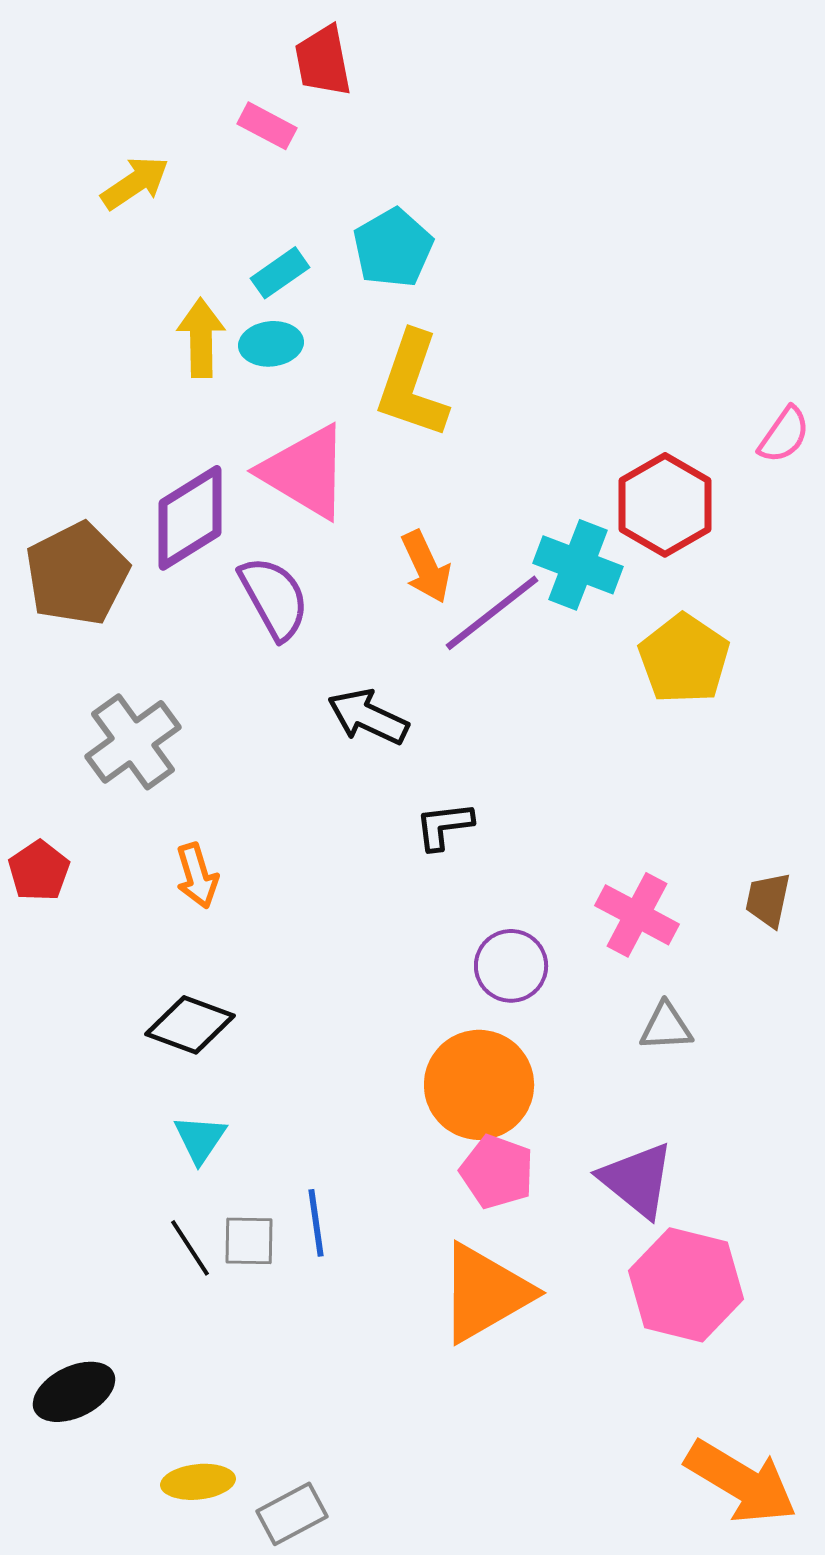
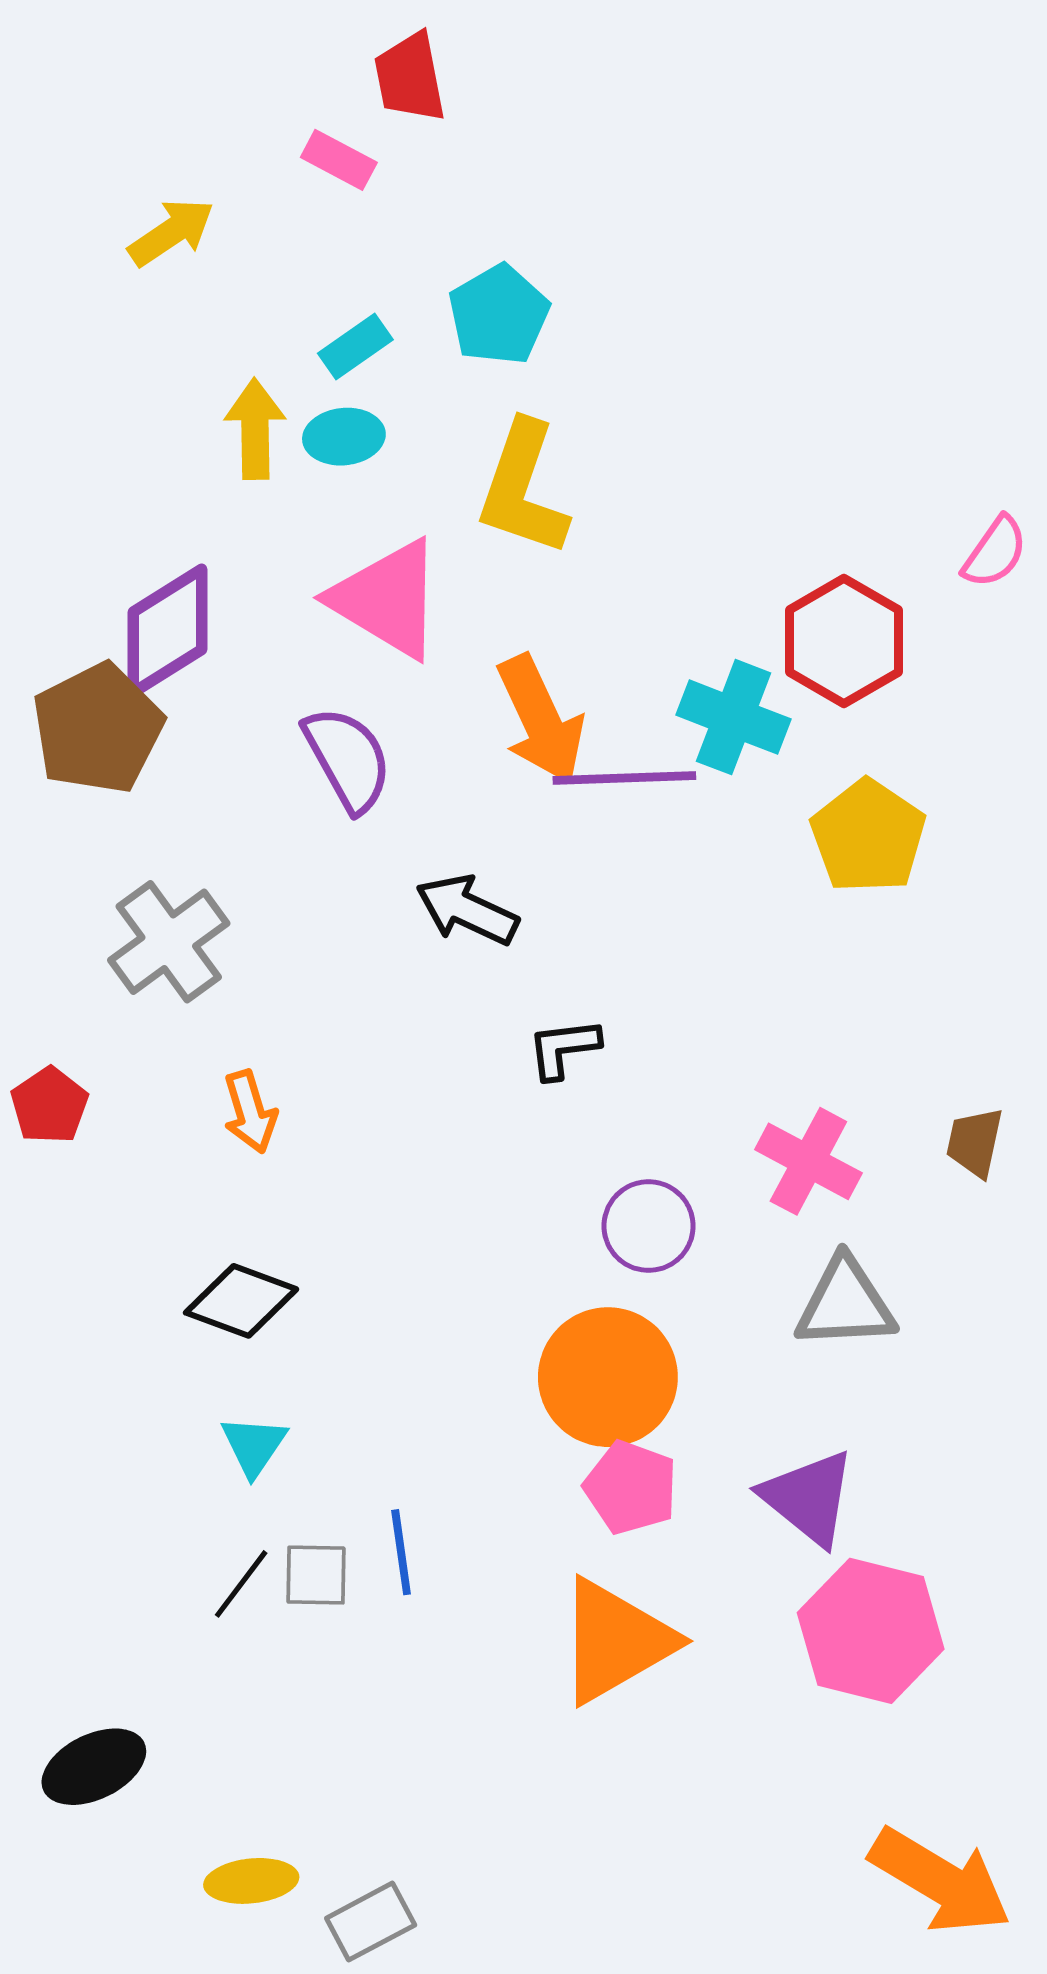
purple diamond: (190, 518) -> (167, 631), moved
orange arrow: (426, 567) -> (541, 720), size x1.4
purple line: (492, 613) -> (624, 778), turned 36
gray triangle: (666, 1027) -> (845, 1303), size x1.5
black line: (190, 1248) -> (241, 1584), turned 70

